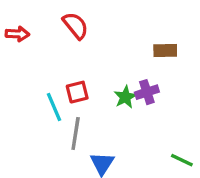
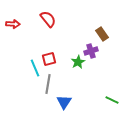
brown rectangle: (165, 51) -> (102, 34), turned 56
purple cross: (147, 92) -> (91, 51), moved

